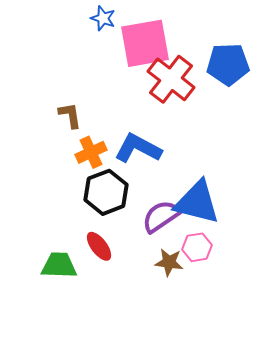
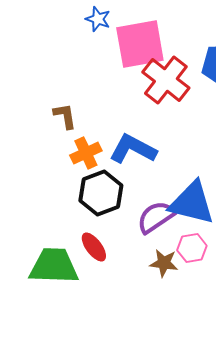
green trapezoid: (59, 265) -> (54, 266), size x1.4

